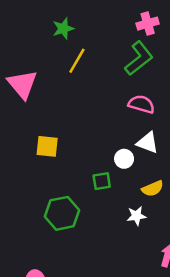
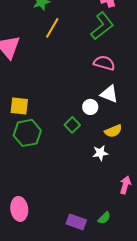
yellow square: (47, 146) -> (19, 106), moved
green square: (102, 181) -> (72, 125), turned -35
green hexagon: (62, 213) -> (27, 133), moved

